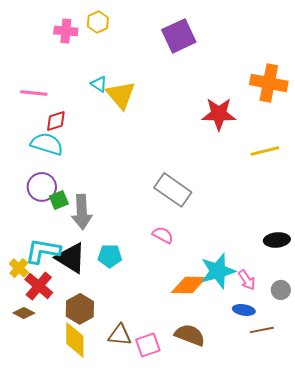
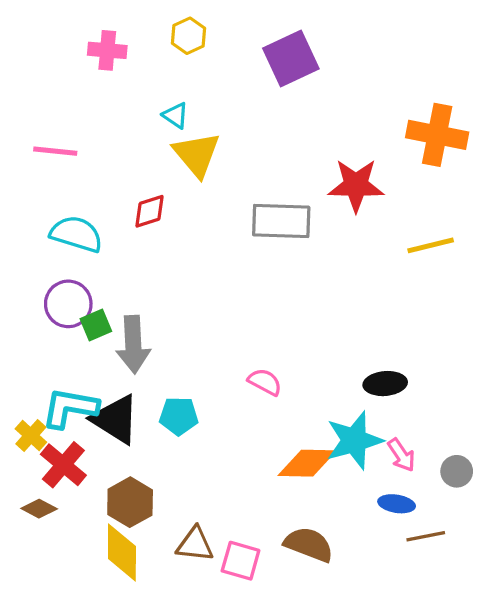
yellow hexagon: (98, 22) -> (189, 36), moved
cyan triangle: (99, 84) -> (176, 115), moved
red diamond: (56, 121) -> (150, 211), moved
gray rectangle: (173, 190) -> (281, 221), moved, turned -33
black ellipse: (277, 240) -> (385, 384), moved
pink square: (148, 345) -> (241, 561), turned 35

